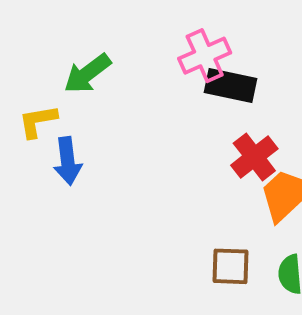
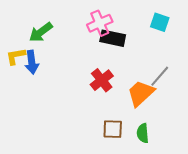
red cross: (254, 157) -> (102, 80), moved
blue arrow: (68, 161) -> (32, 62), moved

